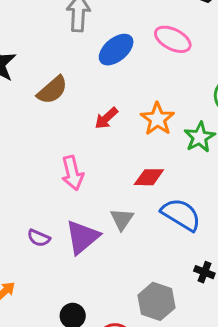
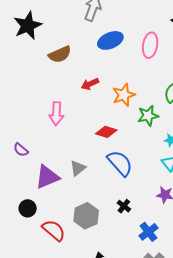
pink ellipse: (173, 39) -> (150, 45), turned 55
gray triangle: (122, 219) -> (78, 168), moved
purple triangle: (82, 237) -> (47, 177), moved

